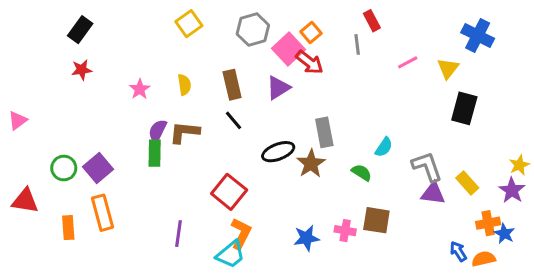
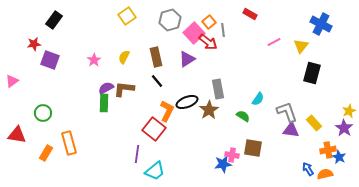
red rectangle: (372, 21) -> (250, 14), turned -32
gray line: (357, 44) -> (223, 30), moved
red star: (82, 70) -> (34, 44), moved
yellow semicircle: (184, 85) -> (124, 57), turned -144
purple semicircle: (158, 131) -> (106, 88), turned 35
purple square: (98, 168) -> (50, 60), moved, turned -30
orange rectangle: (68, 228) -> (46, 153), turned 35
purple line: (178, 234) -> (137, 154), moved
orange L-shape: (241, 234) -> (167, 111), moved
blue star: (306, 238) -> (223, 164), moved

